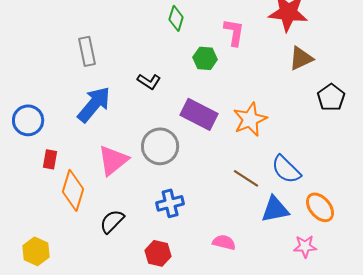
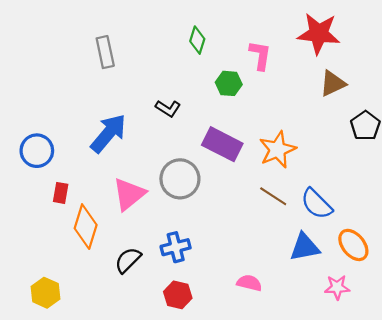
gray rectangle: (87, 51) -> (105, 52), moved
brown line: (246, 178) -> (273, 196), moved
blue cross: (170, 203) -> (176, 247), moved

